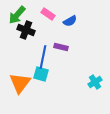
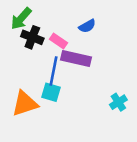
pink rectangle: (48, 14) -> (59, 41), moved
purple rectangle: (61, 47) -> (76, 59), size x1.6
orange triangle: (20, 83) -> (25, 103), turned 35

